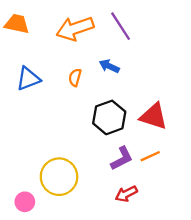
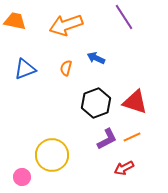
purple line: (121, 26) -> (124, 17), moved
red arrow: (126, 194) -> (124, 168), moved

